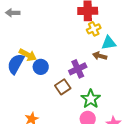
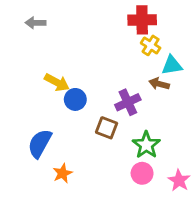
yellow cross: (94, 29) -> (151, 45), turned -32
blue semicircle: (16, 64) -> (40, 143), moved
brown square: (63, 87) -> (107, 128), turned -35

